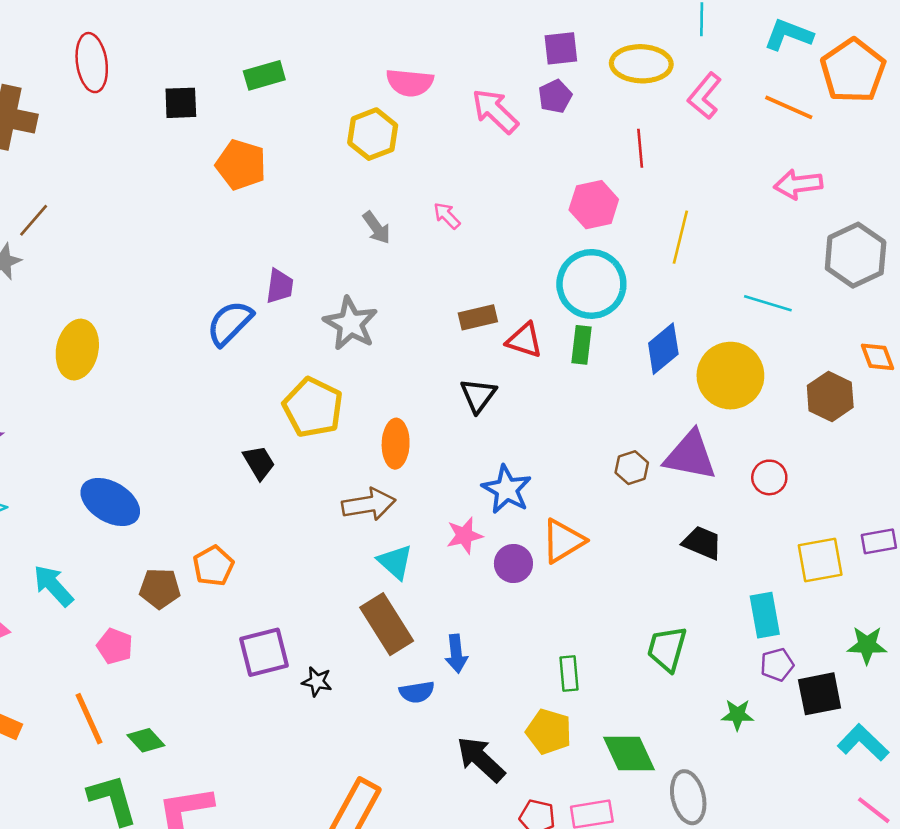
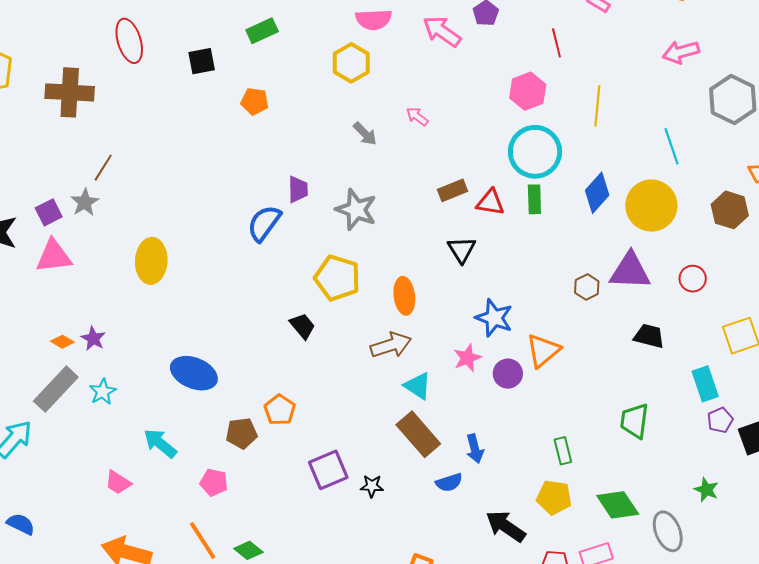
orange pentagon: (241, 165) -> (255, 101), size x0.7
cyan line: (768, 303) -> (672, 146), turned 63
green star: (737, 715) -> (706, 490), moved, turned 30

